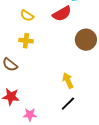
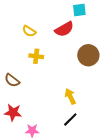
yellow cross: (26, 41) -> (36, 56), moved

